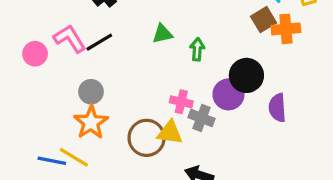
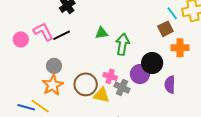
orange cross: (286, 29) -> (180, 48), moved
green arrow: (197, 49) -> (123, 44), size x1.5
brown circle: (147, 138) -> (86, 84), moved

